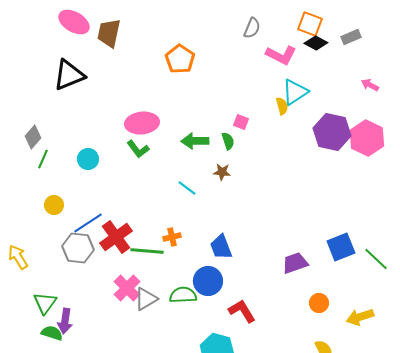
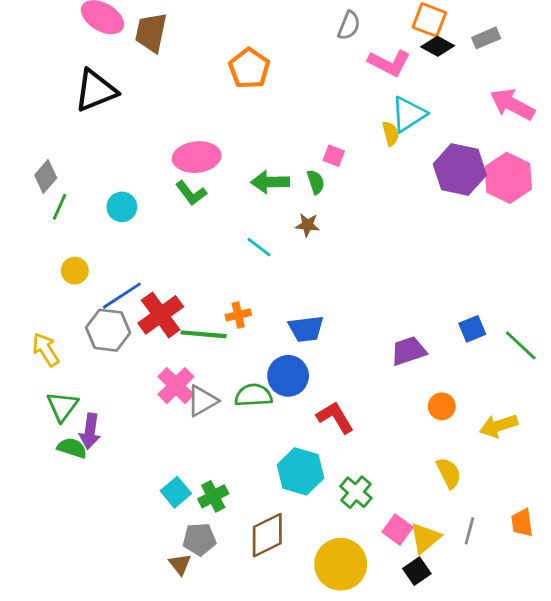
pink arrow: (370, 85) -> (512, 104), size x1.8
blue trapezoid: (221, 247) -> (306, 329), turned -76
blue square: (341, 247) -> (472, 329), size x0.7
yellow arrow: (18, 257) -> (46, 350), moved

